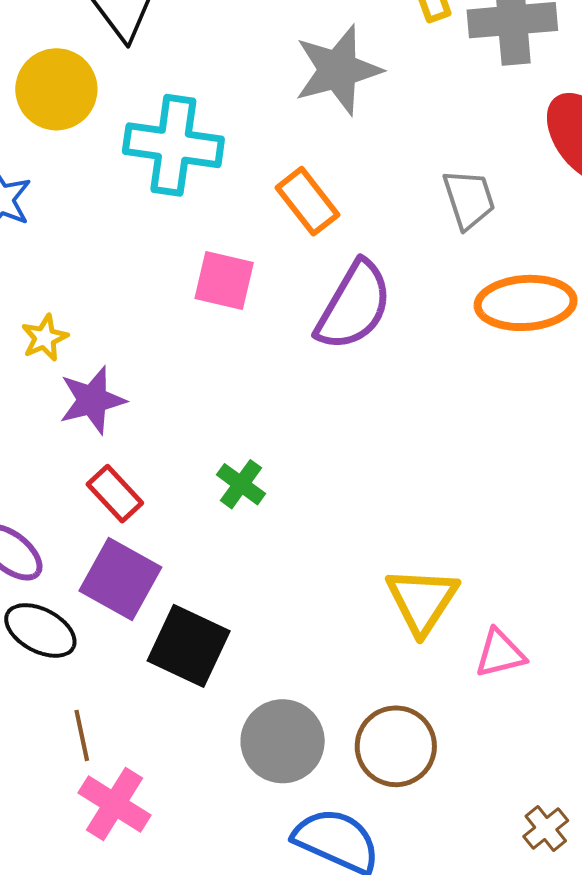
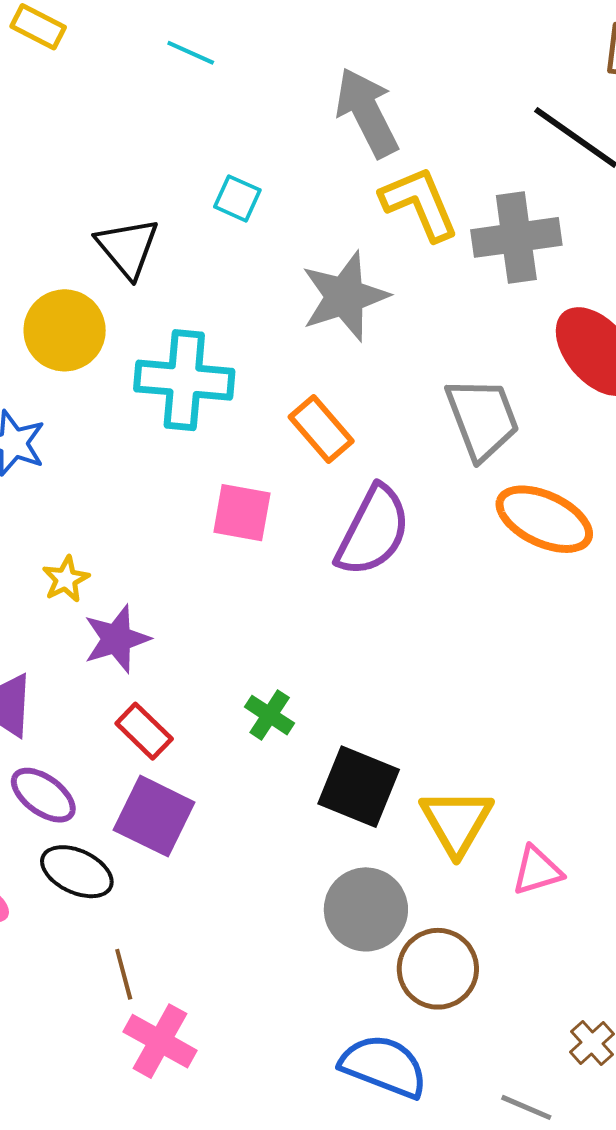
gray trapezoid: (469, 199) -> (482, 419), size x1.4
orange ellipse: (526, 303) -> (544, 519), turned 32
black square: (189, 646) -> (359, 787), moved
gray circle: (283, 741) -> (366, 909), moved

